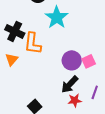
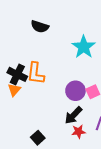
cyan star: (57, 17) -> (84, 47), moved
black cross: (15, 31) -> (17, 74), moved

